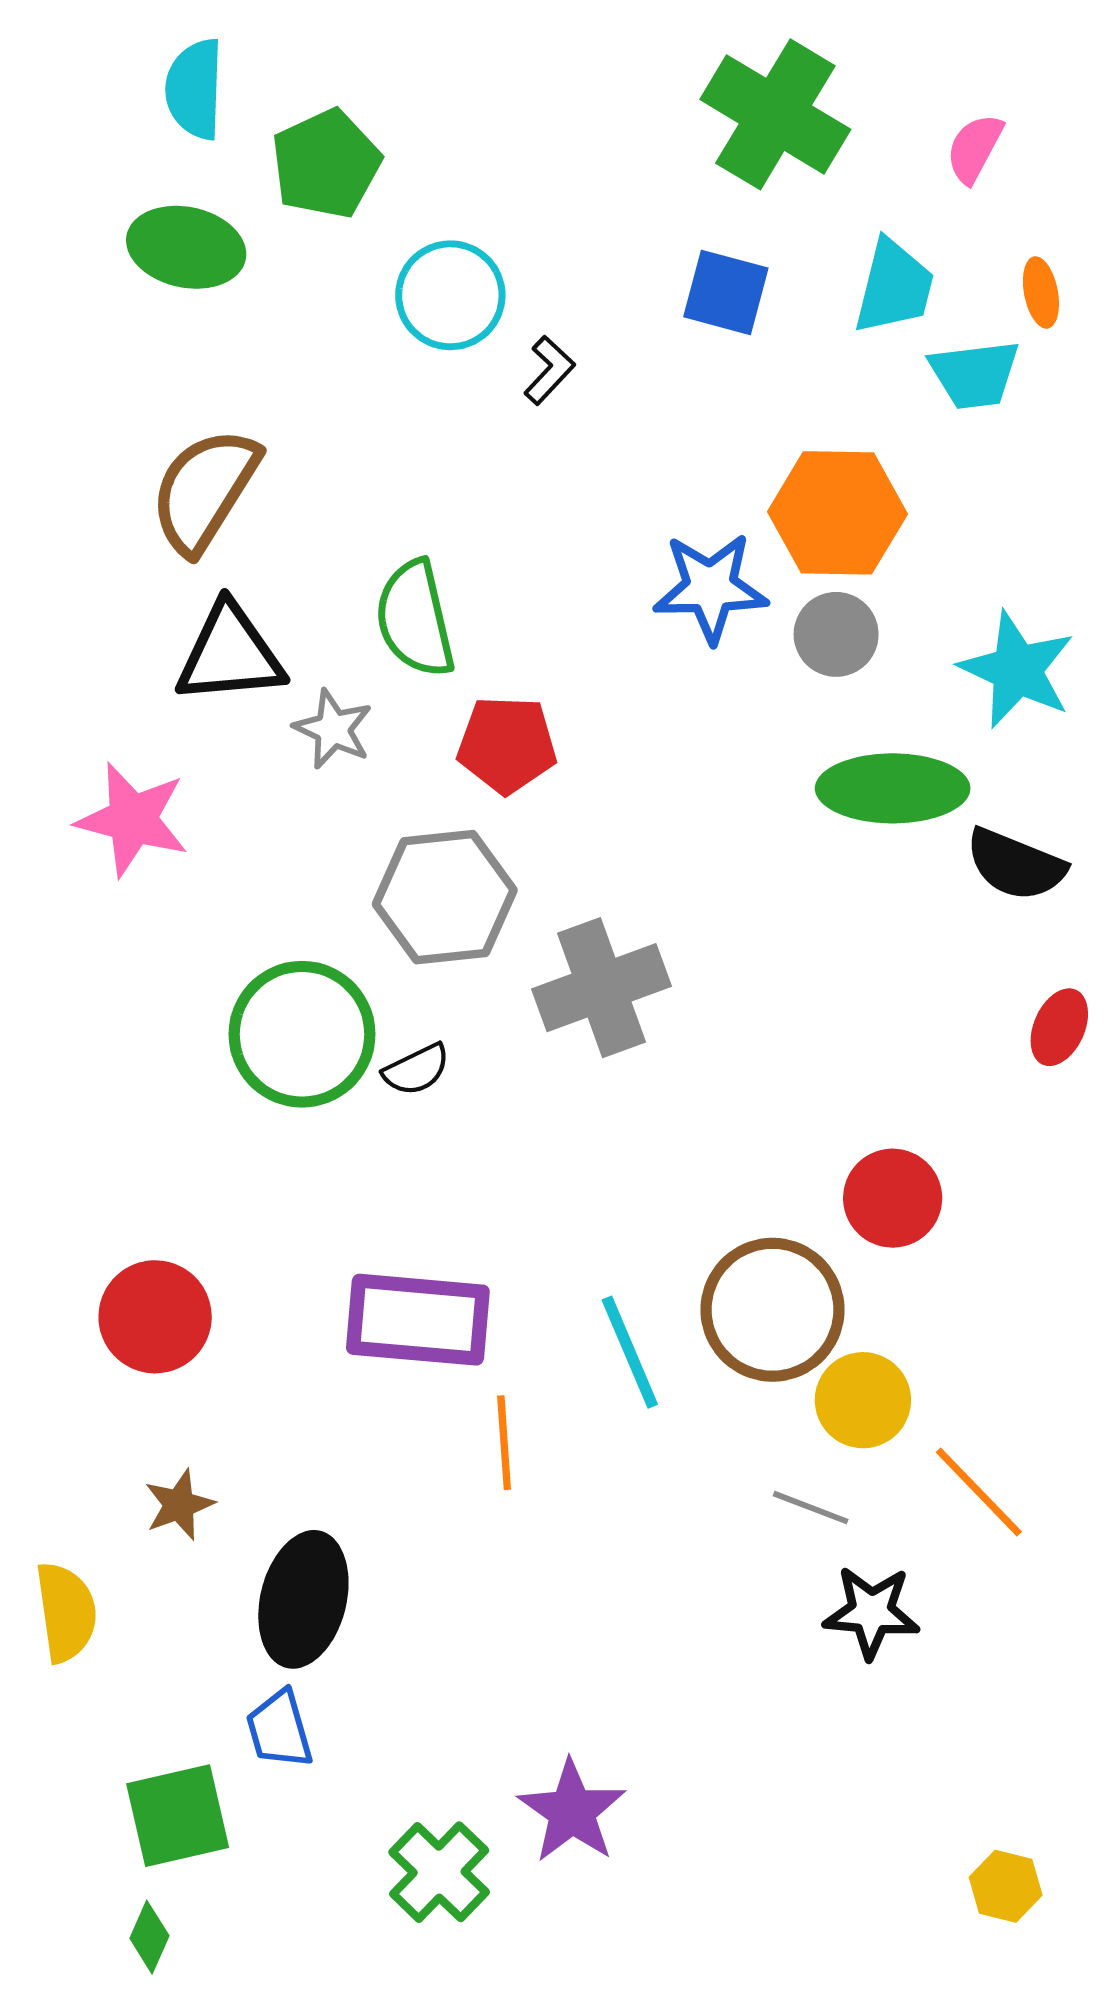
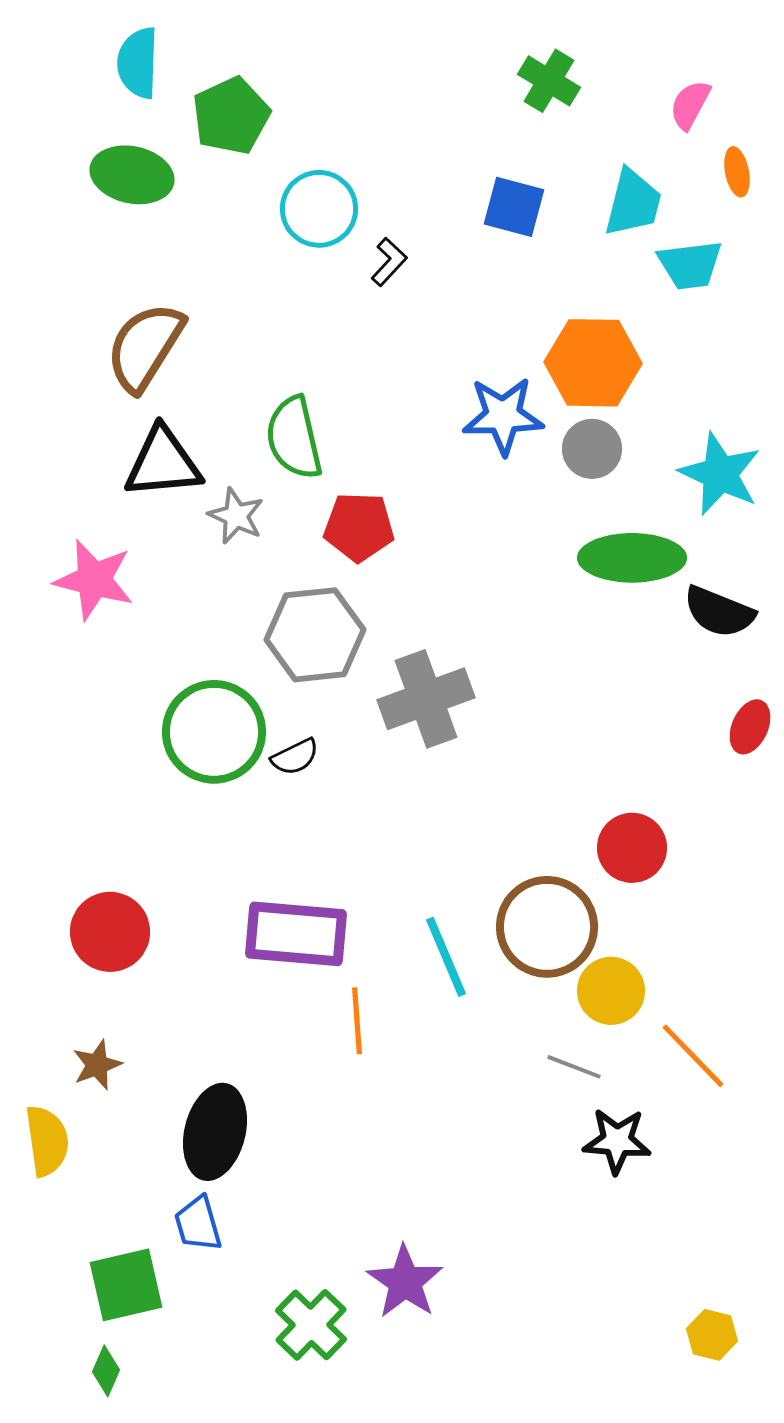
green cross: (775, 114) -> (549, 81), size x0.6
orange ellipse: (1041, 292) -> (737, 172), moved
brown star: (179, 1505) -> (97, 1065), moved

